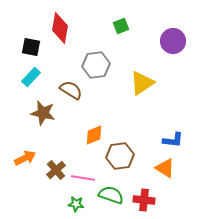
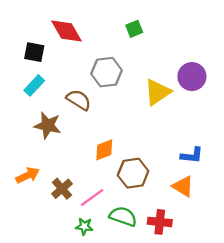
red diamond: (60, 28) -> (66, 31), turned -40
purple circle: (173, 41) -> (192, 77), moved
pink line: (83, 178) -> (92, 198), turned -45

